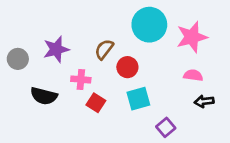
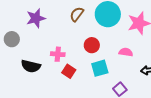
purple star: (56, 49) -> (36, 18), moved
brown semicircle: (104, 49) -> (77, 14), moved
pink semicircle: (193, 75) -> (126, 52), moved

